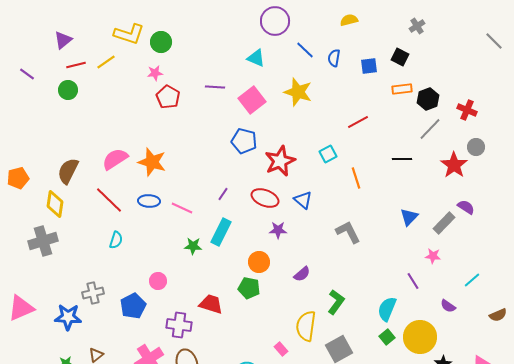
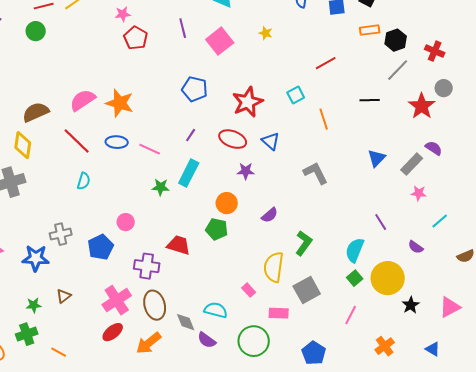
purple line: (215, 87) -> (183, 28), turned 72
yellow star: (298, 92) -> (266, 33), size x0.5
blue pentagon: (244, 141) -> (195, 89), moved
brown semicircle: (68, 171) -> (36, 112), turned 40
pink star: (433, 256) -> (419, 193), moved

